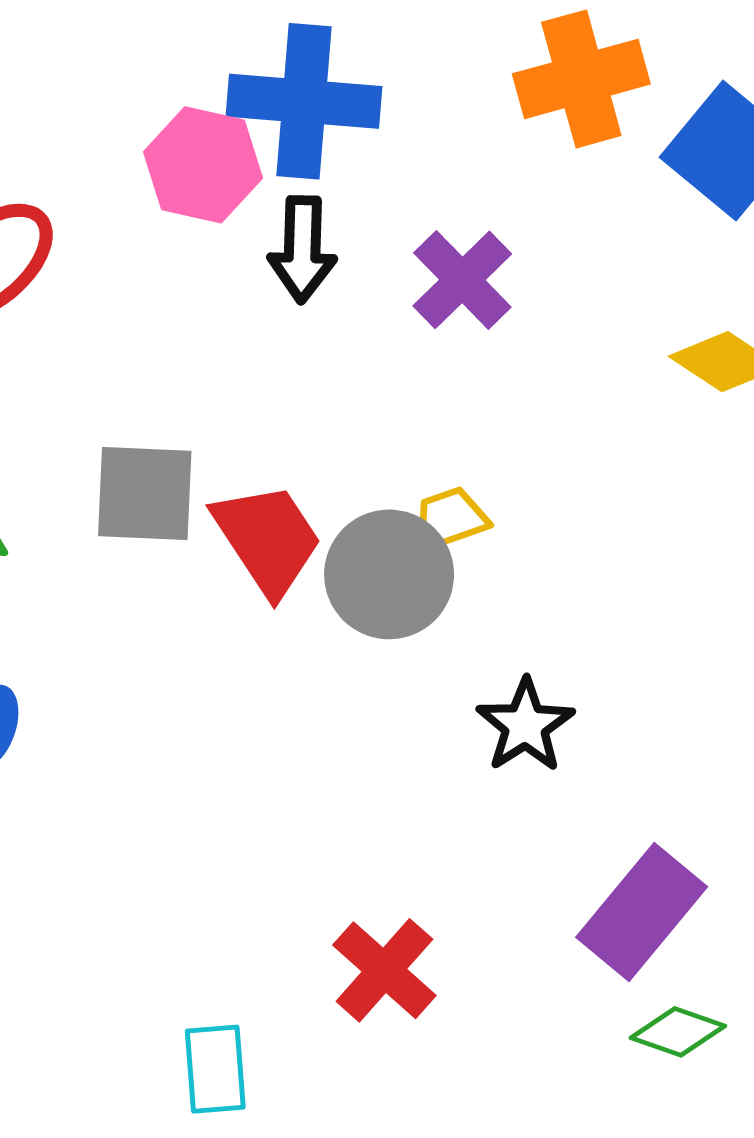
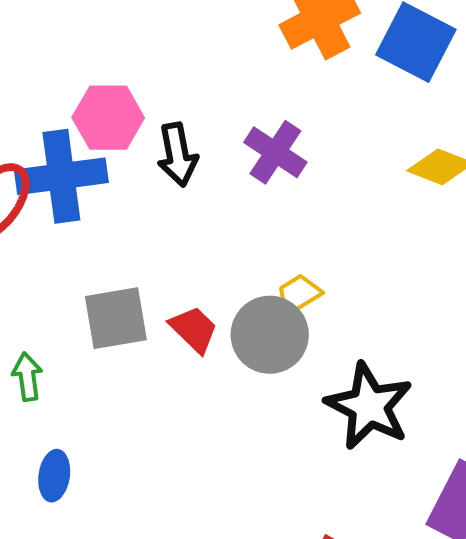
blue cross: (304, 101) -> (61, 176), moved
red trapezoid: (268, 539) -> (194, 329), size x0.7
black star: (525, 725) -> (369, 406), size x1.5

